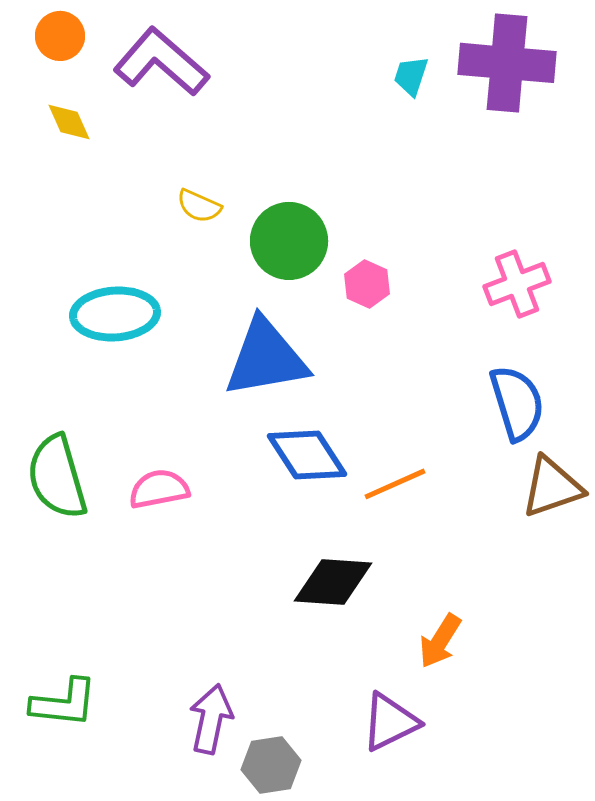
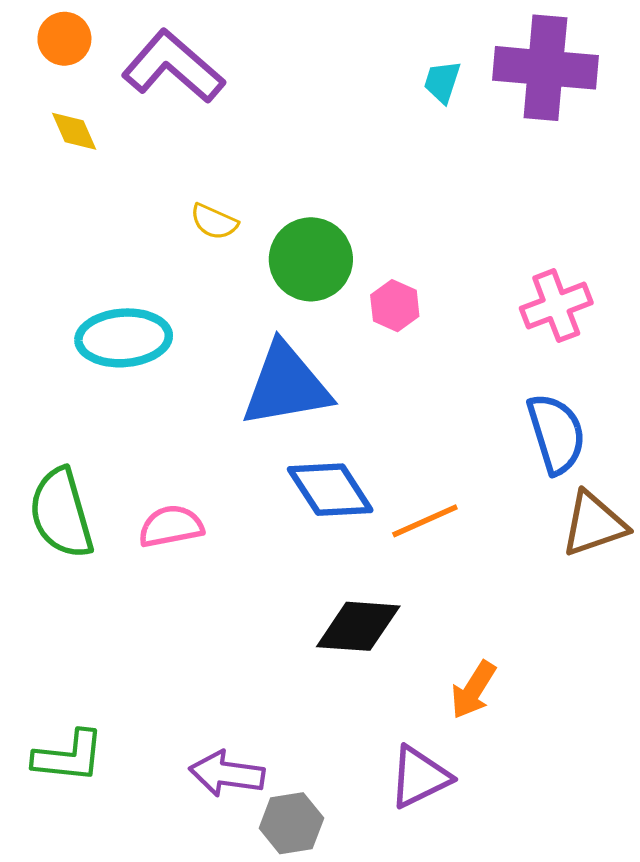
purple arrow: (211, 719) -> (227, 774), turned -94

